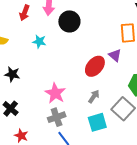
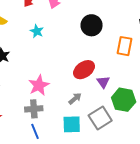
black circle: (69, 21) -> (92, 25), moved
purple triangle: (115, 55) -> (103, 82), moved

